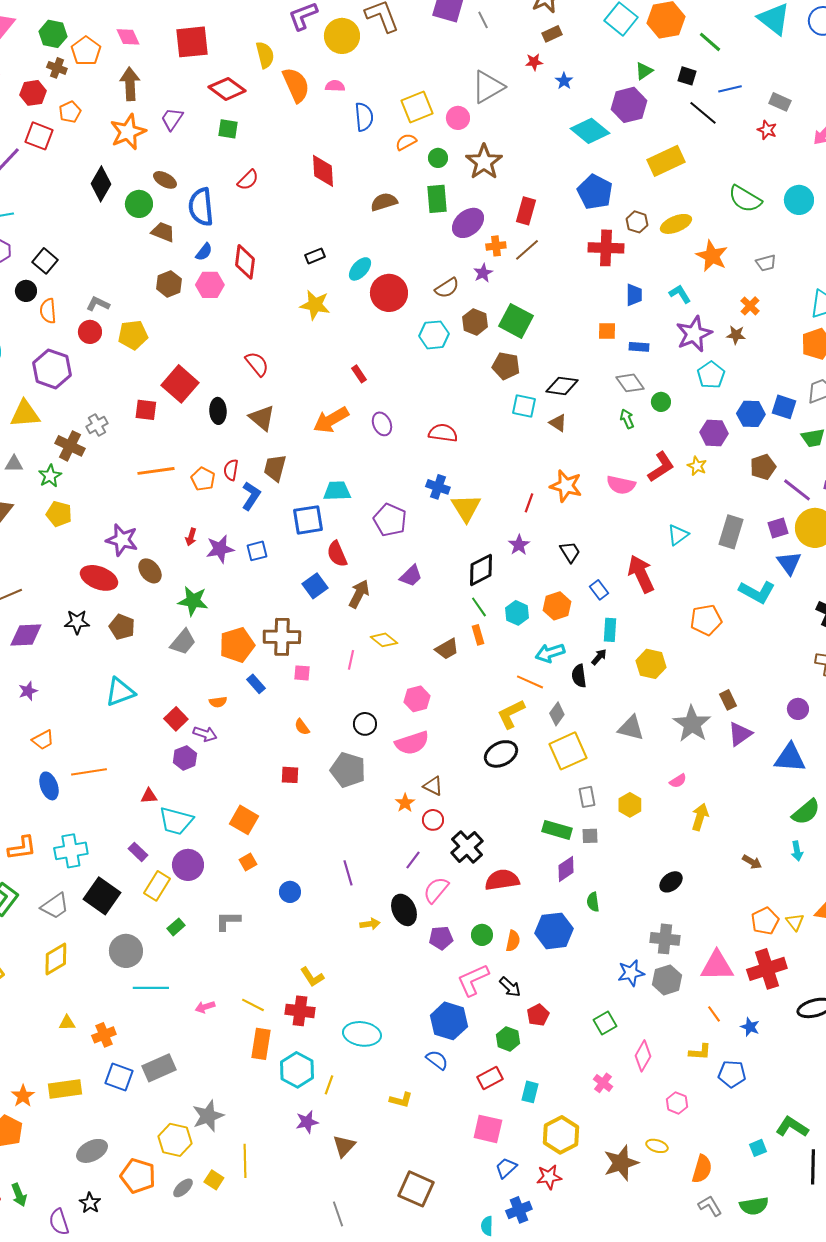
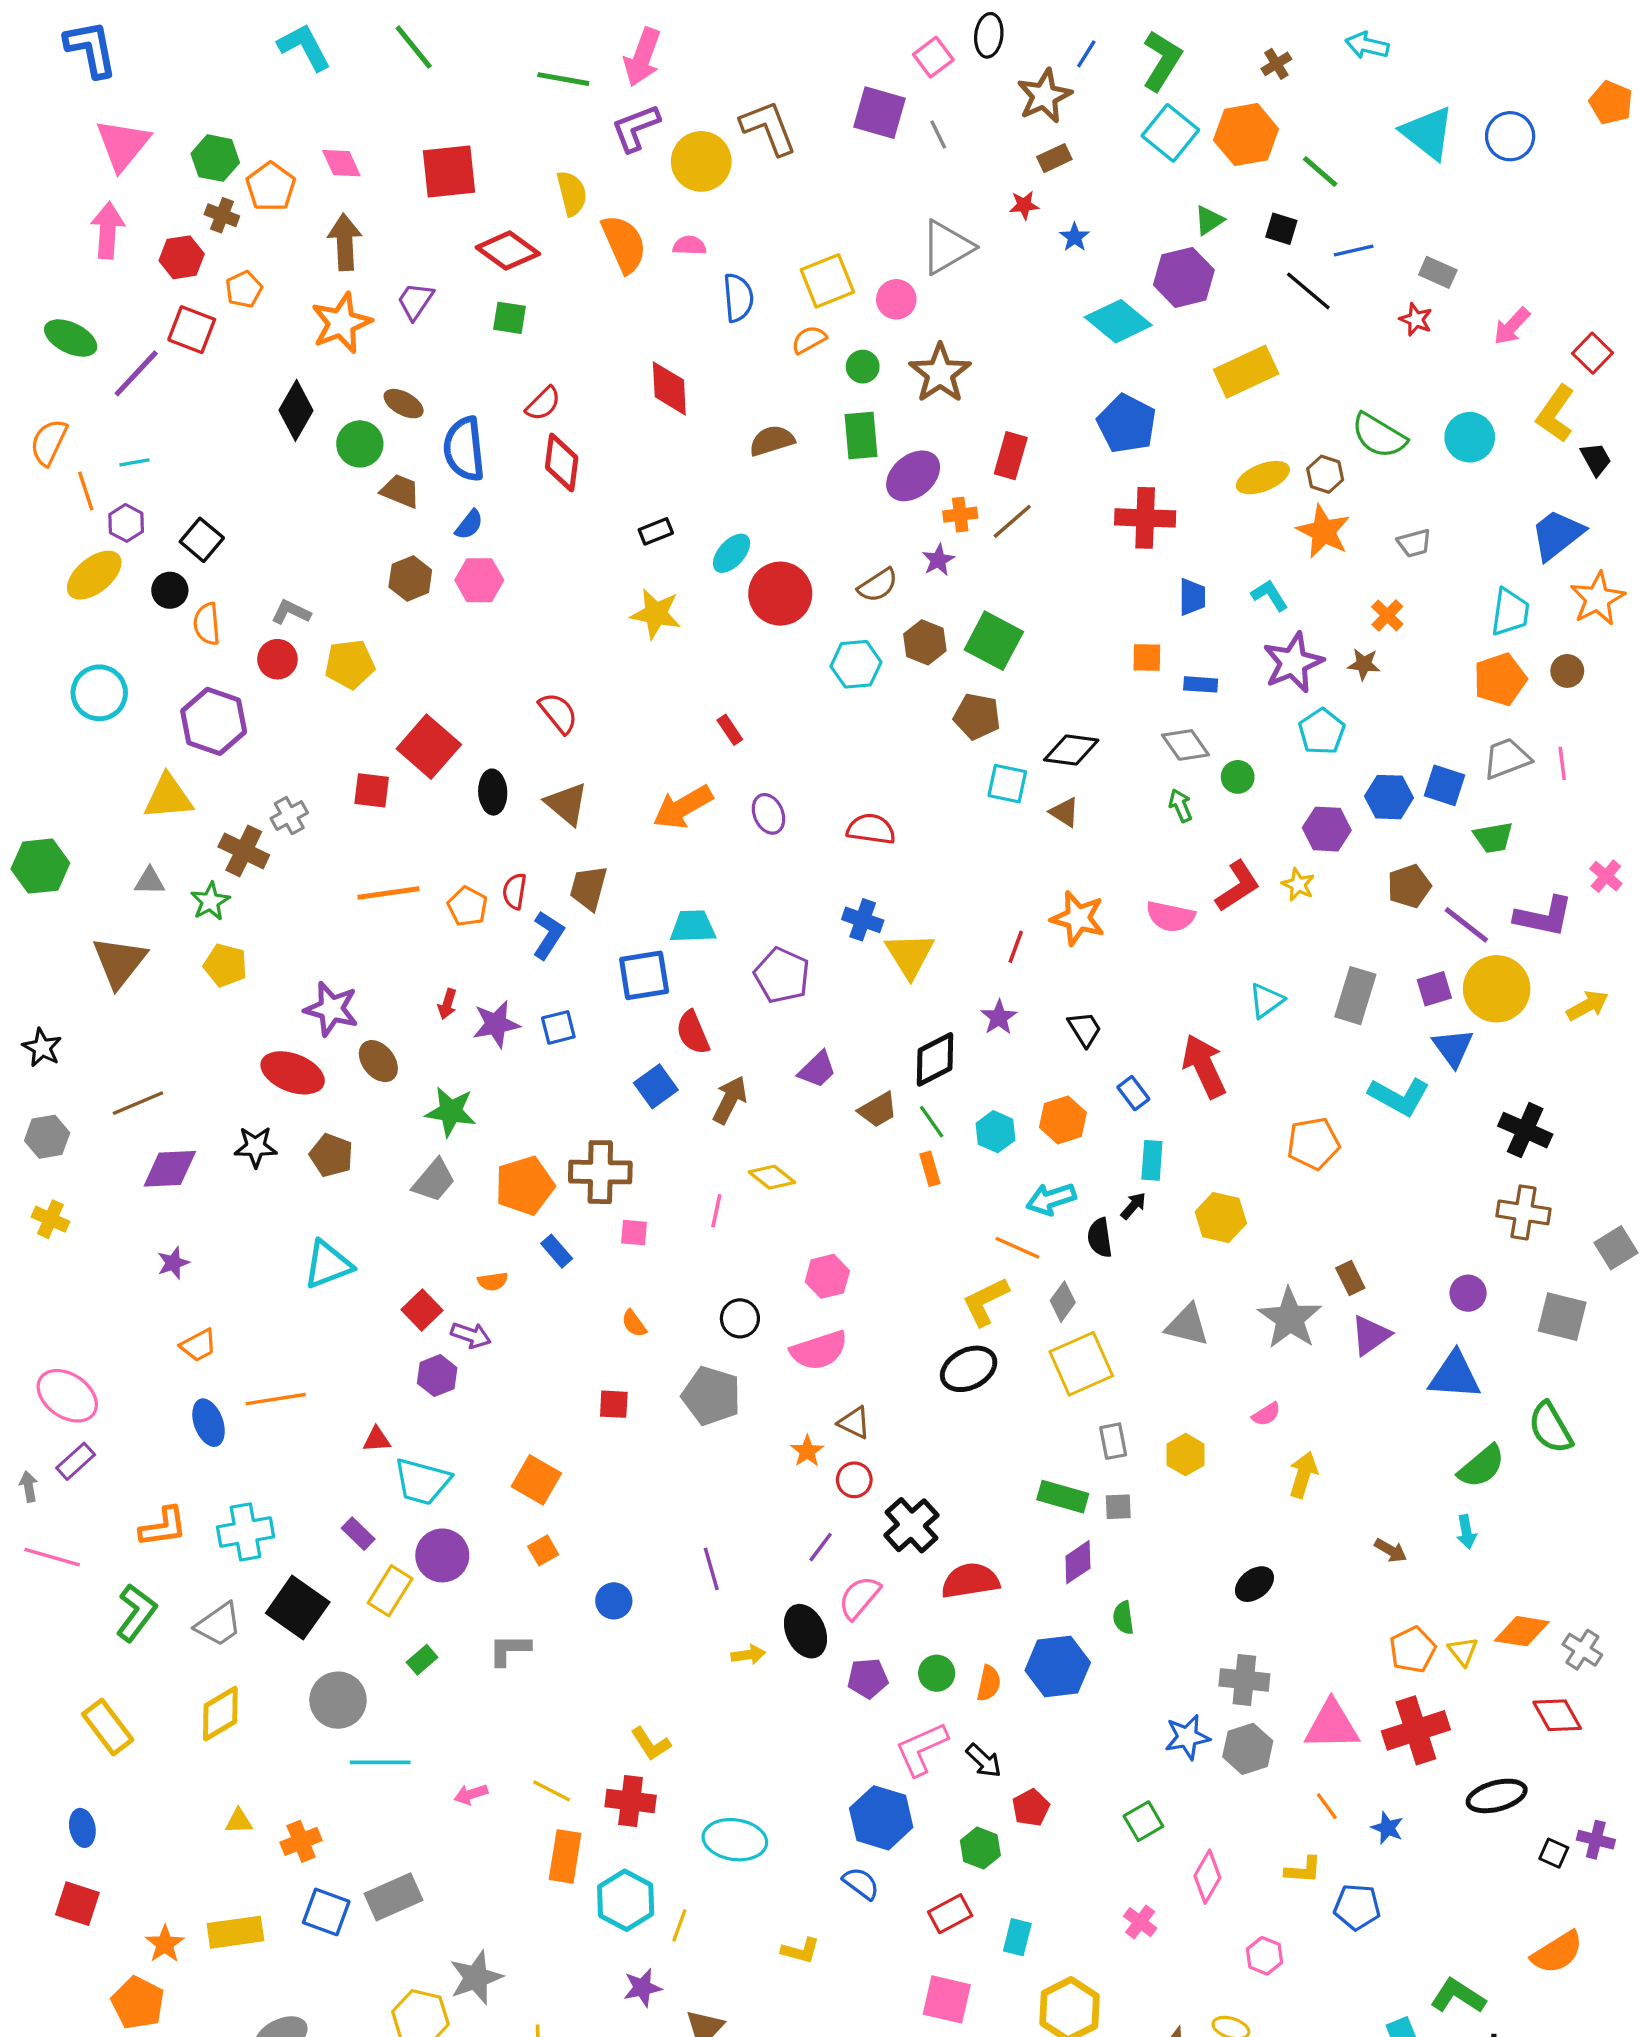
brown hexagon: (637, 222) -> (1325, 474), moved
red diamond: (245, 262) -> (562, 462), moved
brown trapezoid: (447, 649) -> (878, 1110), moved

